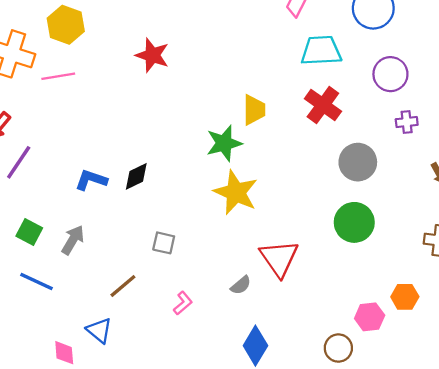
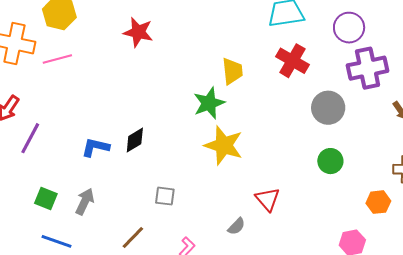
purple cross: (407, 122) -> (368, 68), size x2.0
green circle: (354, 222) -> (330, 161), size x0.7
red triangle: (279, 258) -> (268, 199), size x0.7
orange hexagon: (405, 297) -> (378, 202), moved

